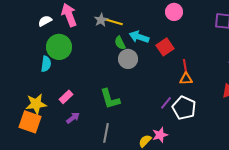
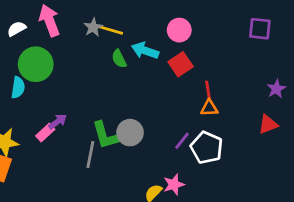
pink circle: (174, 12) -> (179, 30), moved
gray circle: (128, 59) -> (130, 133), moved
purple arrow: (73, 118) -> (58, 122), moved
gray line: (106, 133) -> (90, 154), moved

